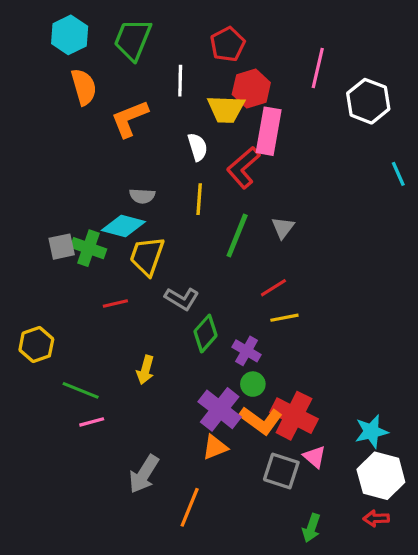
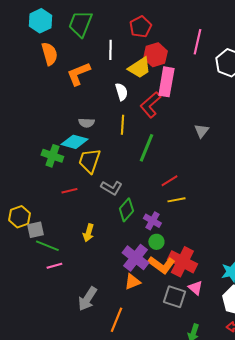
yellow trapezoid: (226, 109) -> (139, 68), turned -35
gray triangle: (283, 228) -> (201, 131), moved
gray square: (62, 247) -> (35, 230), moved

